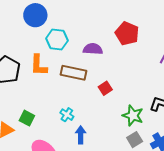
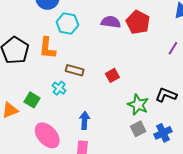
purple semicircle: (93, 49) -> (111, 22), moved
brown rectangle: (74, 73) -> (75, 70), moved, size x0.7
cyan cross: (67, 115) -> (59, 88), moved

